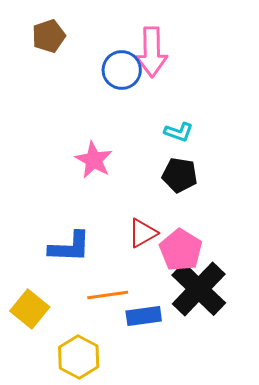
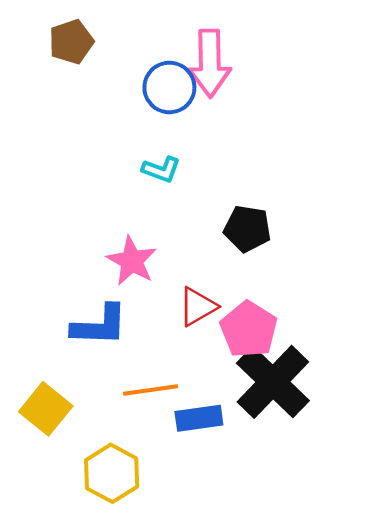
cyan L-shape: (179, 132) -> (161, 169), moved
pink star: (94, 160) -> (132, 261), moved

